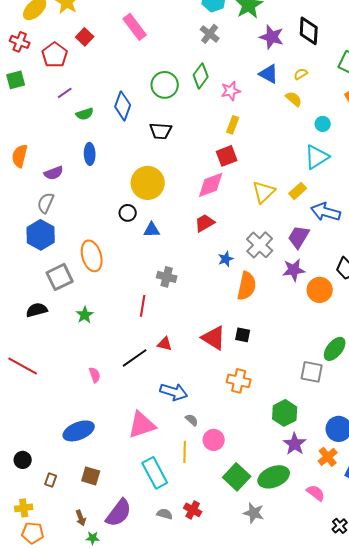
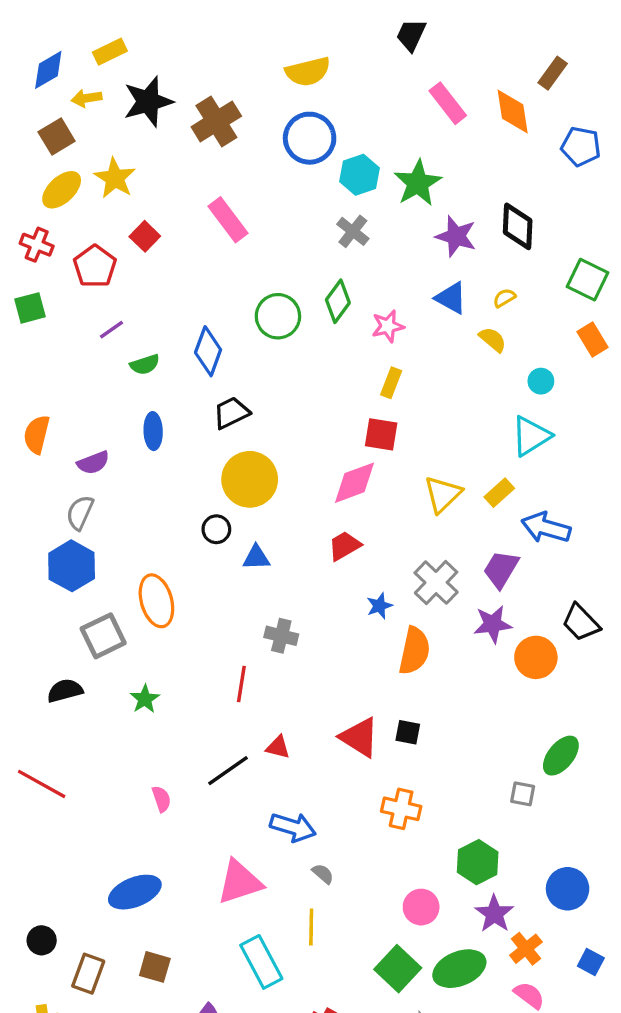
black trapezoid: (161, 131) -> (231, 413), moved, turned 150
red square: (227, 156) -> (381, 434), turned 30
gray square: (312, 372) -> (523, 794), size x0.7
pink circle: (214, 440) -> (421, 907), moved
orange cross: (328, 457) -> (526, 949), moved
brown rectangle: (51, 480) -> (88, 974), size x1.6

